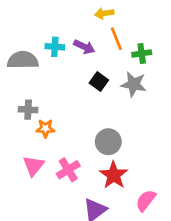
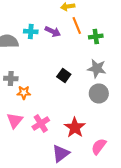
black square: (99, 82) -> (64, 76), moved
gray star: (134, 84) -> (97, 68), moved
gray circle: (108, 142) -> (99, 94), moved

